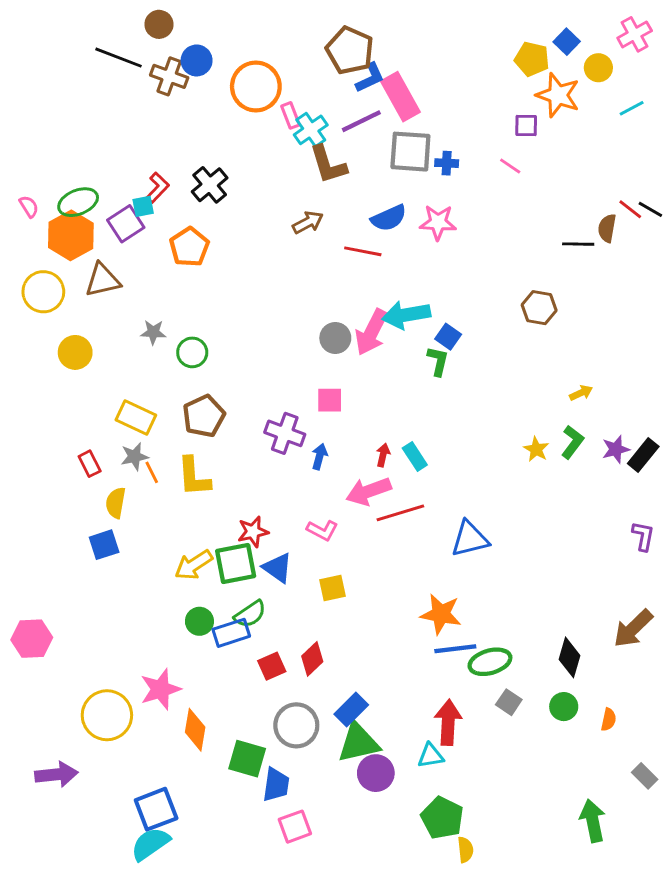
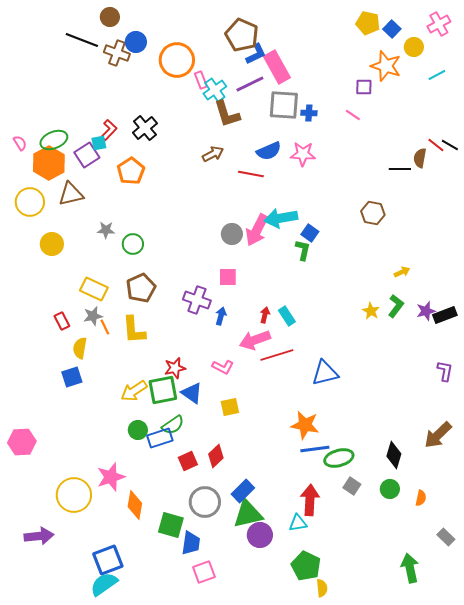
yellow pentagon: (532, 59) -> (368, 23), moved
black rectangle: (643, 455) -> (445, 315), turned 30

